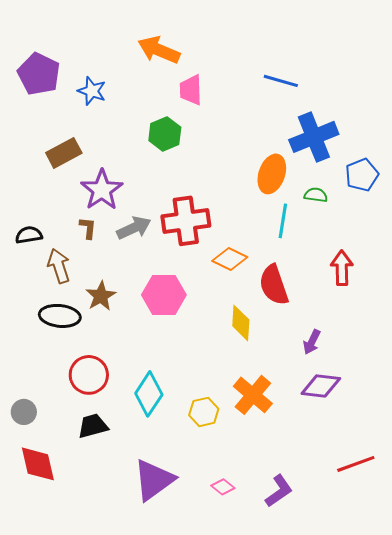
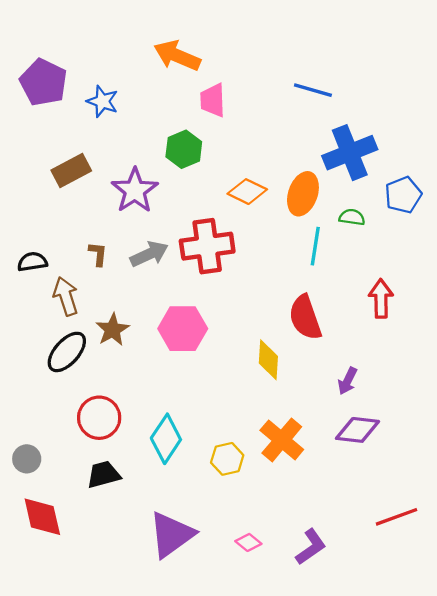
purple star: (102, 190) -> (135, 190), moved
orange diamond: (230, 259) -> (247, 192), moved
black ellipse: (60, 316) -> (67, 352), turned -54

